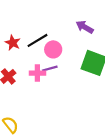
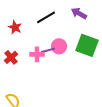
black line: (37, 40) -> (46, 17), moved
pink circle: (53, 49) -> (59, 46), moved

